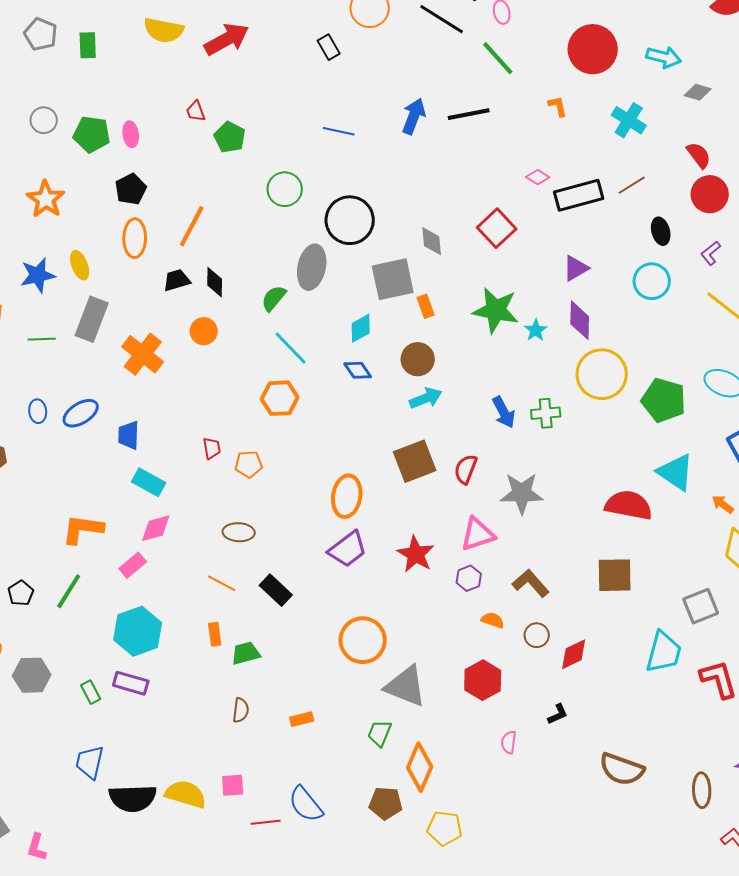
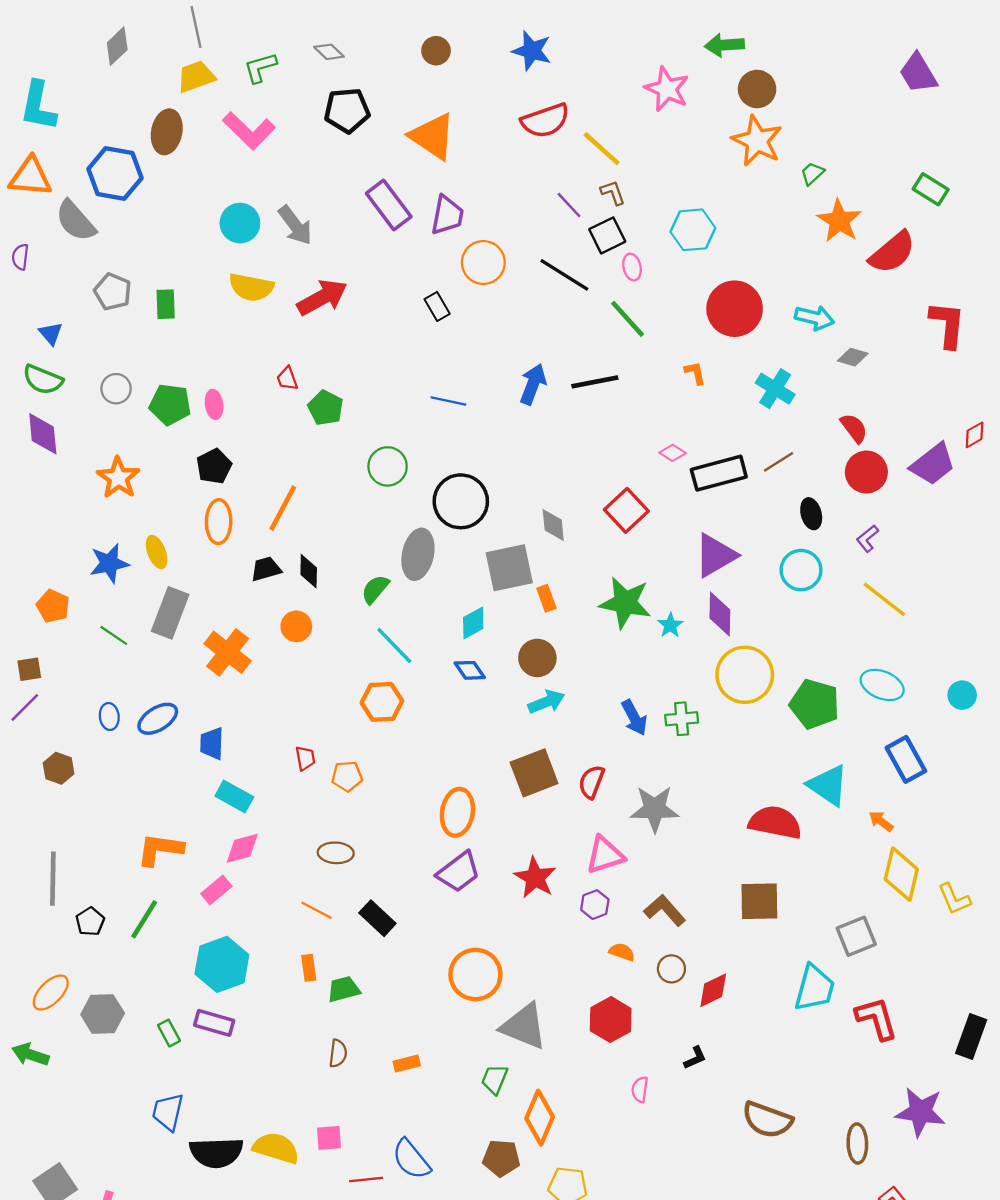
purple triangle: (576, 268) -> (715, 555), size x1.5
green line: (42, 339) -> (114, 635), turned 36

